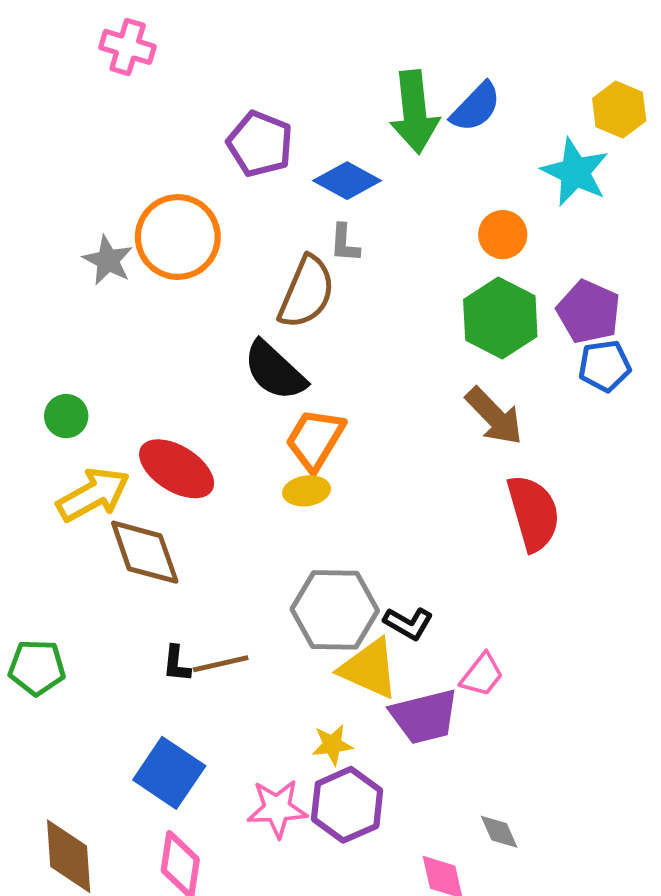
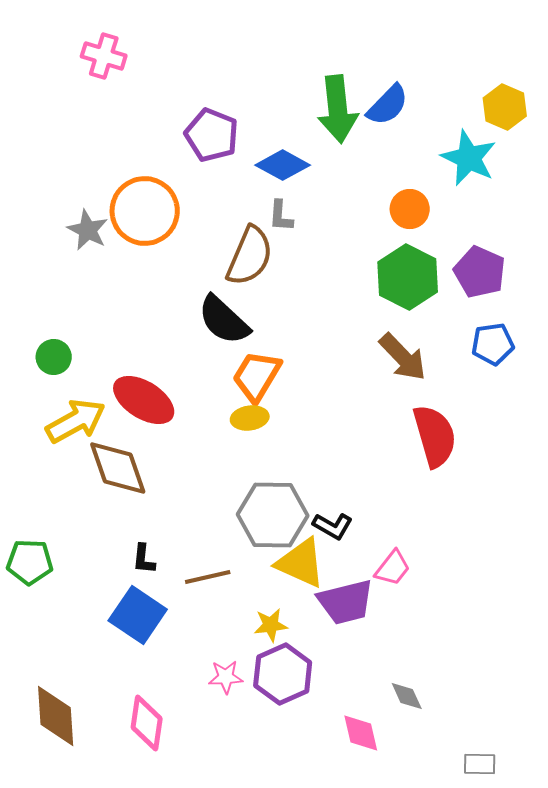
blue pentagon: (605, 366) -> (493, 344), moved
brown line: (221, 664) -> (208, 577), moved
blue square: (169, 773) -> (138, 615), moved
pink star: (277, 808) -> (226, 677), size x0.7

